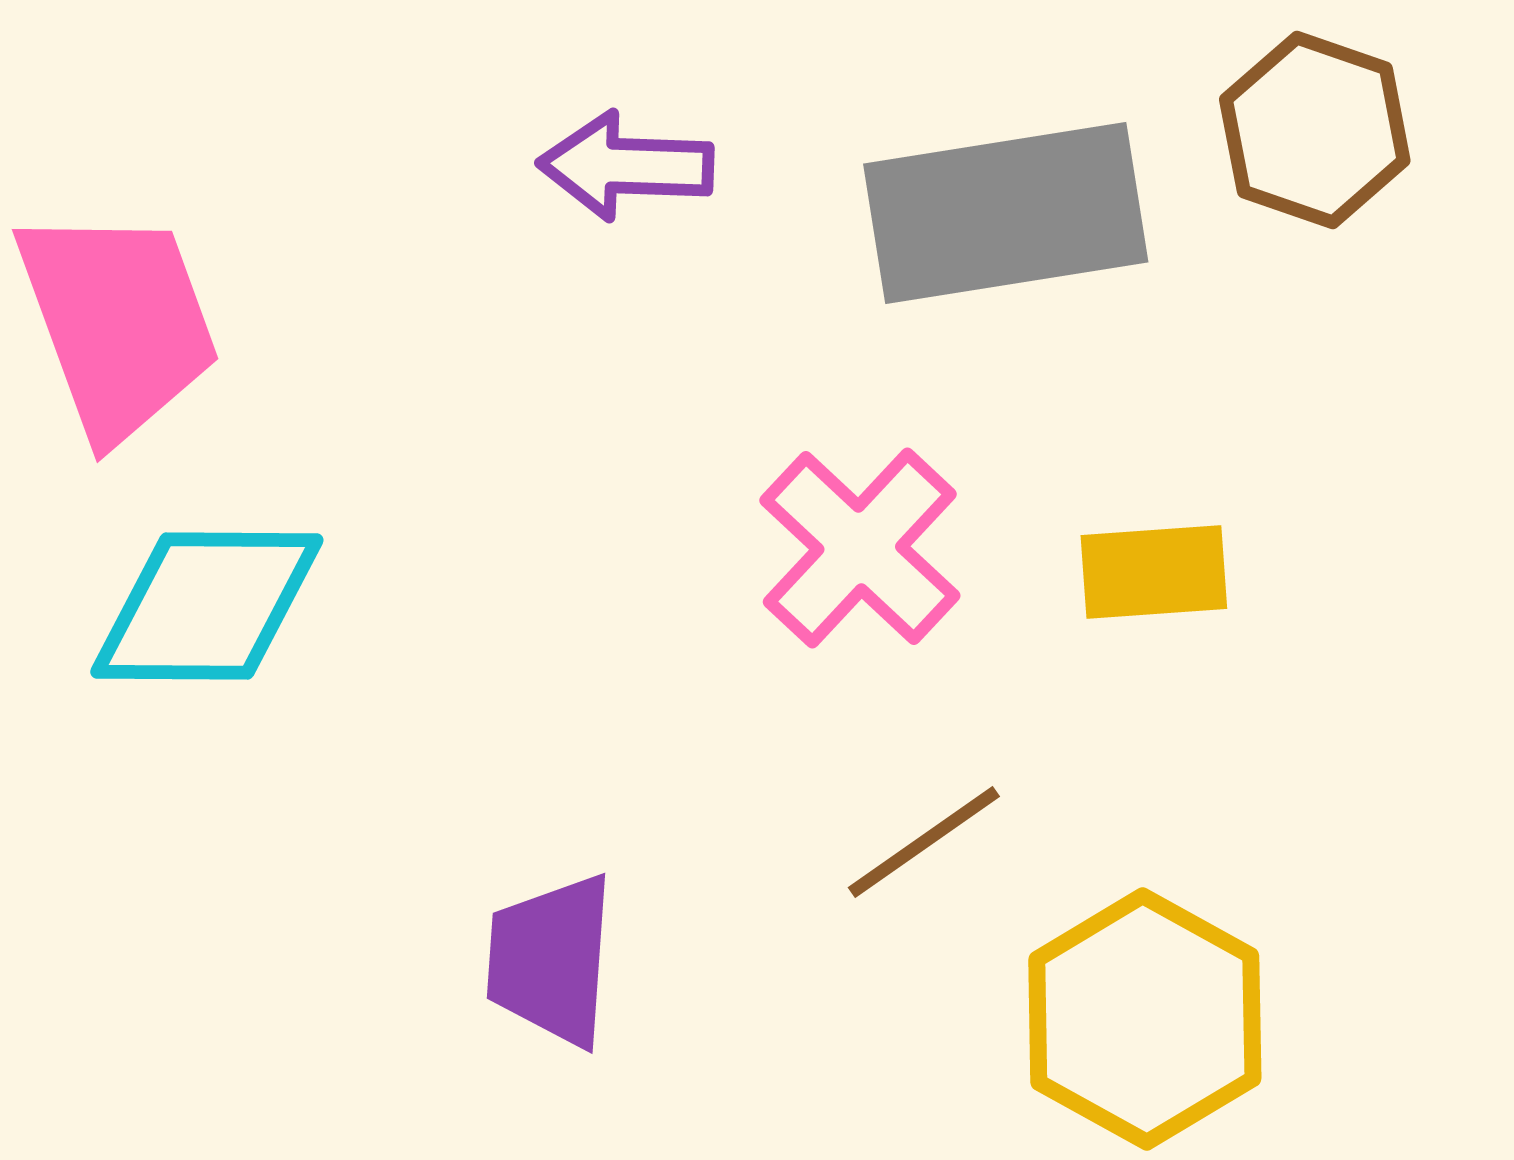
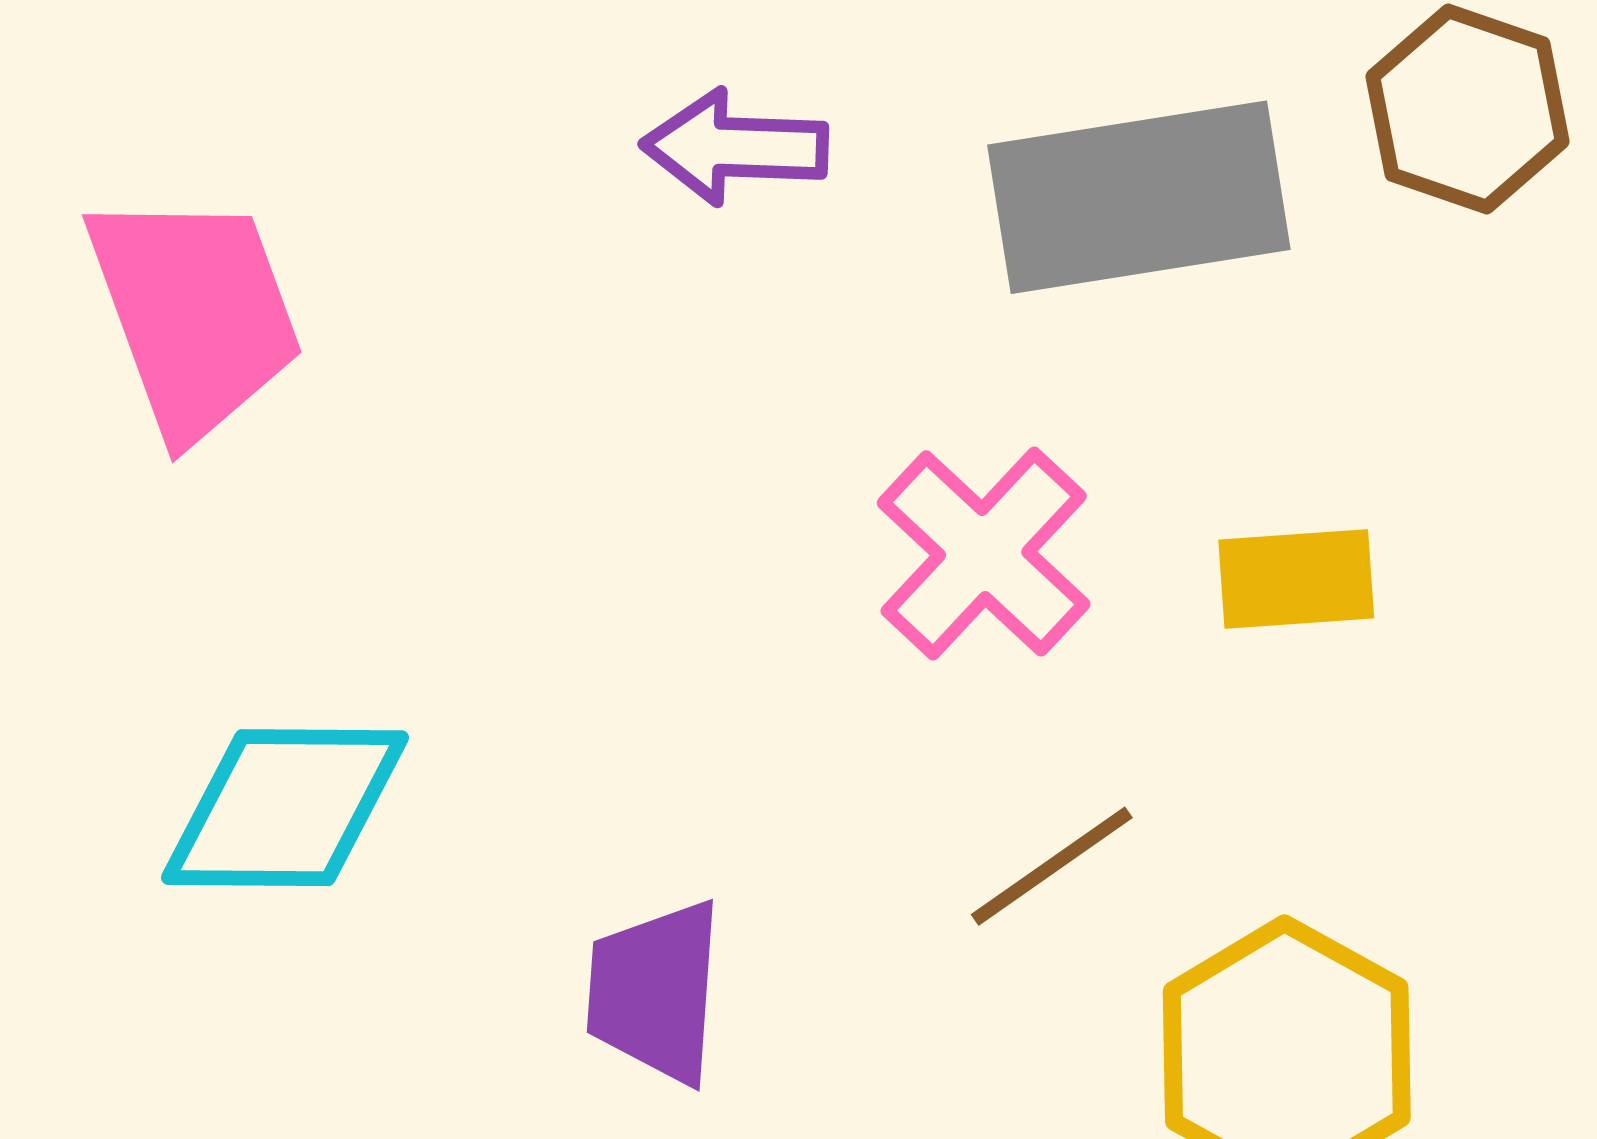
cyan diamond: (207, 606) -> (285, 808), moved

